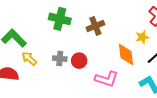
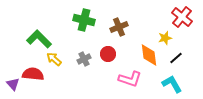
gray cross: (60, 59) -> (84, 59), turned -32
red circle: (79, 61) -> (108, 54), moved

